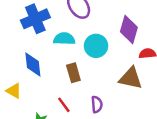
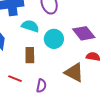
purple diamond: (129, 30) -> (84, 33), turned -70
red line: (64, 105) -> (15, 79), turned -48

